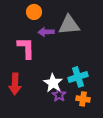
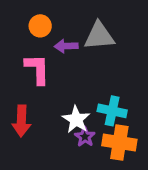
orange circle: (34, 12) -> (40, 26), moved
cyan cross: (78, 77) -> (112, 111), turned 30
orange cross: (83, 99) -> (119, 143), size x1.6

